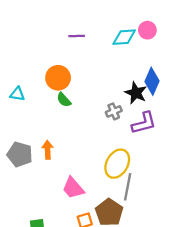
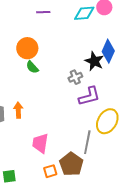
purple L-shape: (144, 123) -> (89, 96), moved
yellow ellipse: (117, 164) -> (107, 121), moved
pink trapezoid: (73, 188) -> (40, 143), turned 50

